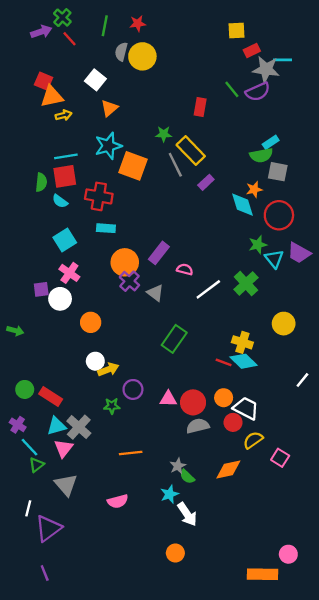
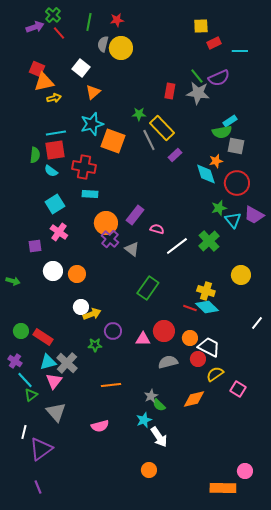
gray star: (266, 69) -> (198, 93), moved
white circle: (60, 299) -> (53, 271), moved
red circle: (193, 402) -> (164, 331), moved

